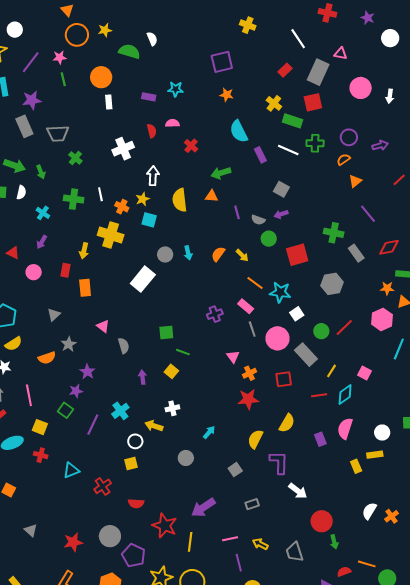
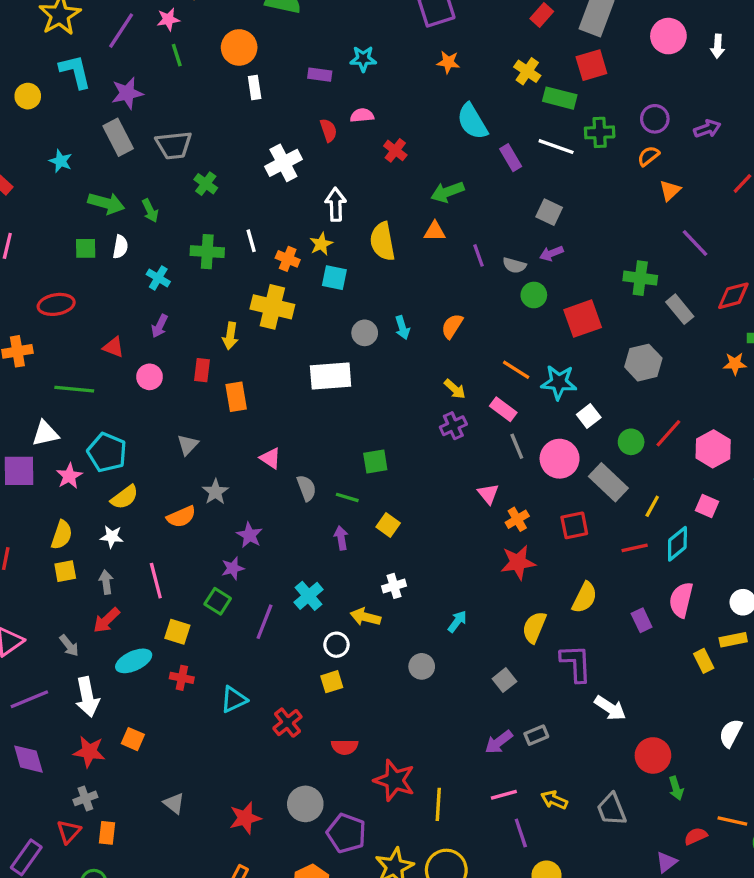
yellow arrow: (242, 255) -> (455, 389), moved
white rectangle: (143, 279) -> (331, 376), turned 50
pink hexagon: (382, 319) -> (713, 449), moved
green line: (183, 352) -> (347, 497), moved
purple arrow: (203, 508) -> (499, 742), moved, size x0.7

